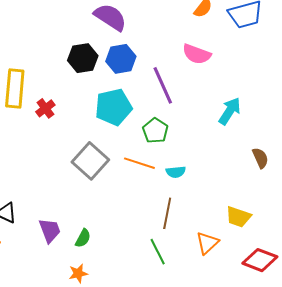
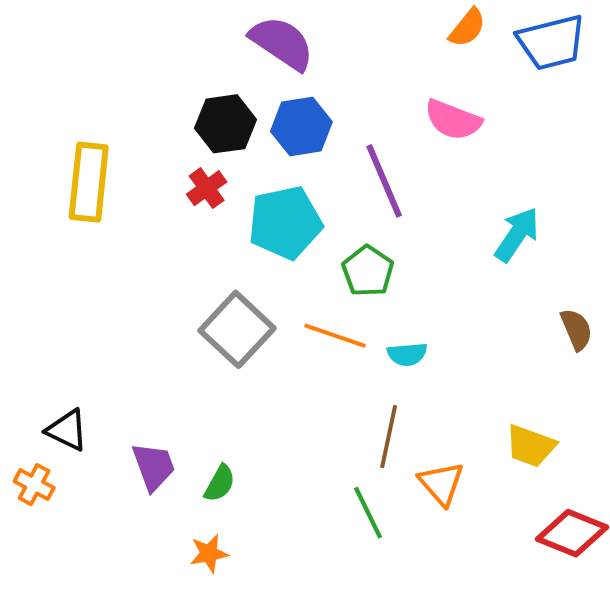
red cross: (45, 108) -> (207, 188), moved
orange triangle: (207, 243) -> (441, 483), moved, turned -30

